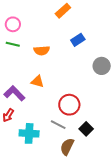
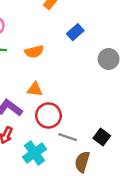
red circle: (69, 105) -> (48, 115), moved
cyan cross: (29, 133) -> (34, 153), turned -30

